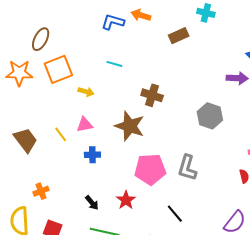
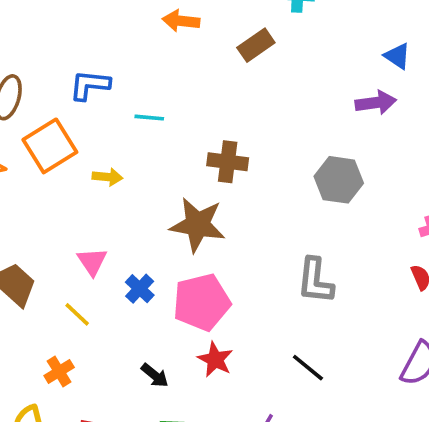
blue L-shape: (113, 22) -> (90, 85), moved
pink triangle: (85, 125) -> (92, 262), moved, turned -42
yellow line: (61, 134) -> (77, 314), moved
blue cross: (92, 155) -> (140, 289), turned -35
pink pentagon: (150, 169) -> (202, 302), moved

